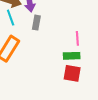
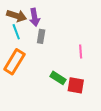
green rectangle: (72, 56) -> (58, 78), moved, turned 35

